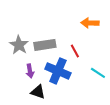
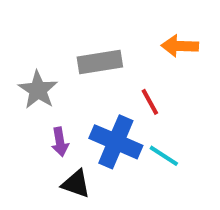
gray rectangle: (45, 45) -> (100, 62), moved
cyan line: (98, 73) -> (164, 156), moved

